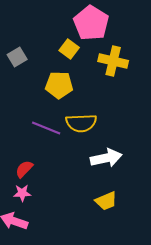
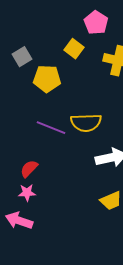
pink pentagon: (91, 23) -> (96, 23), size x0.7
yellow pentagon: (59, 85) -> (47, 79), moved

